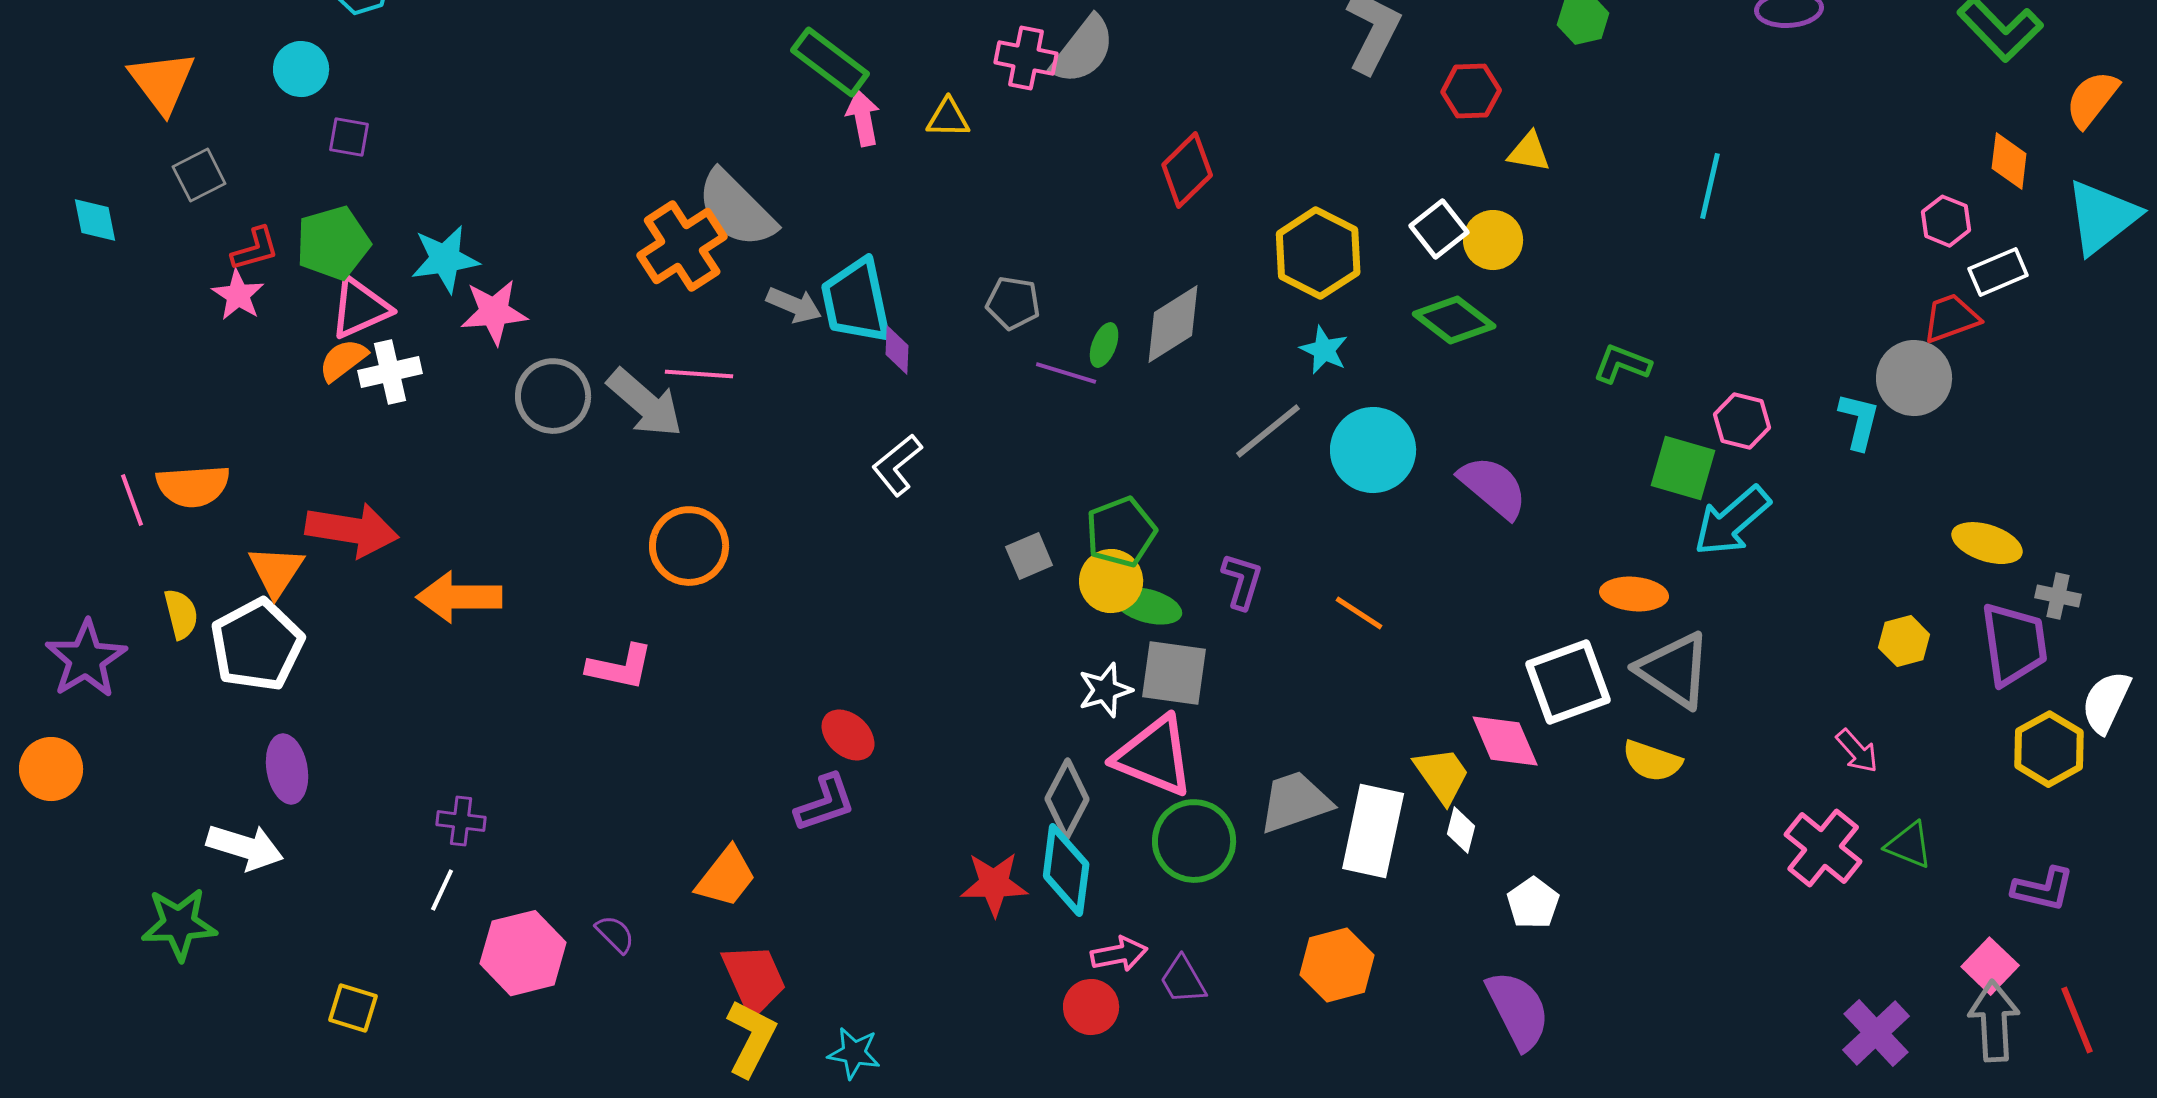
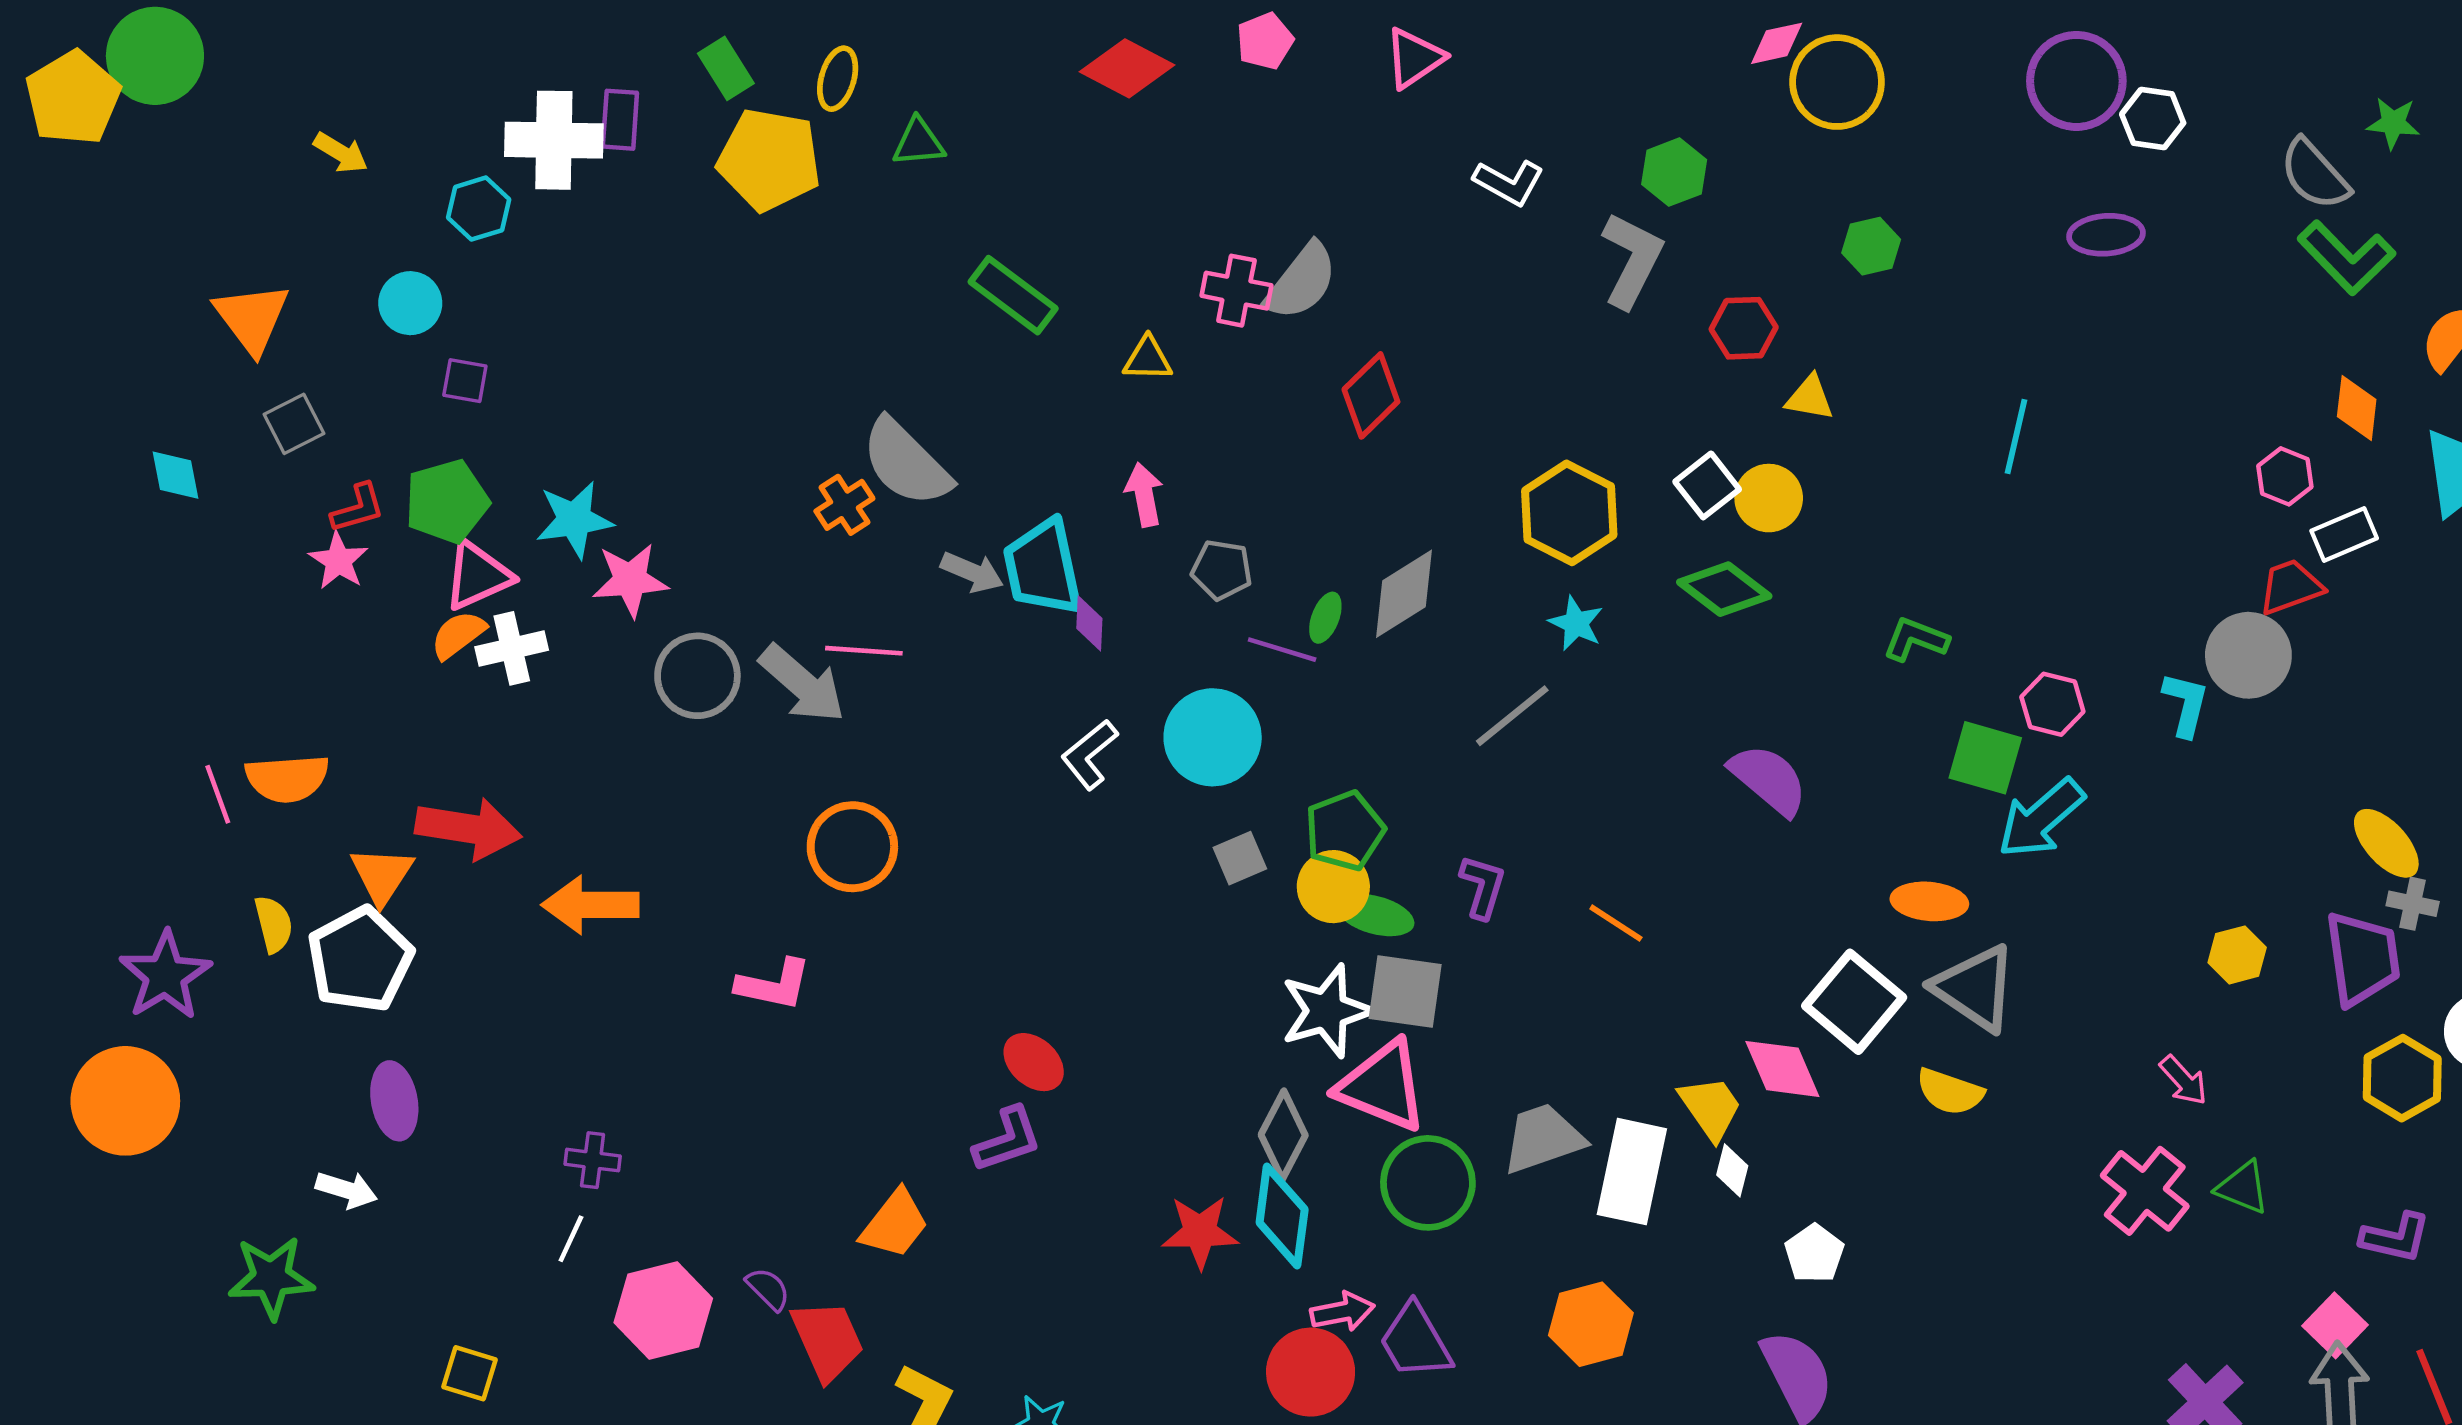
pink arrow: (863, 118) -> (1144, 495), moved
red diamond: (1187, 170) -> (1371, 395), moved
orange cross: (682, 246) -> (844, 505), size x0.6
cyan circle: (1373, 450) -> (1213, 737), moved
yellow ellipse: (1987, 543) -> (2386, 843), moved, turned 30
white square: (1568, 682) -> (1854, 1002), turned -30
white star: (1105, 690) -> (1326, 1011), size x1.5
orange circle: (51, 769) -> (125, 1101), size x1.5
white arrow: (245, 847) -> (346, 1190), size x0.7
red trapezoid: (754, 979) -> (827, 1340), moved
purple trapezoid: (1183, 980) -> (1415, 1341), size x1.4
red circle: (1091, 1007) -> (1311, 1372), size x1.4

